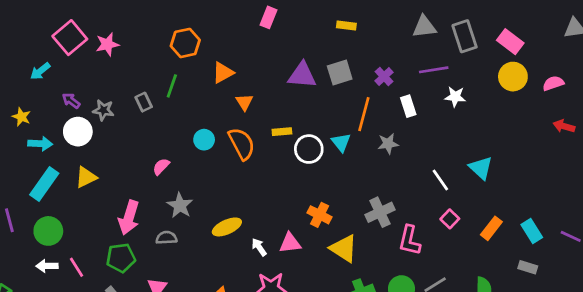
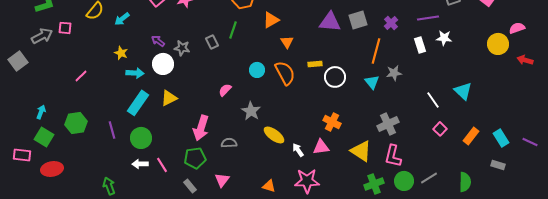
cyan arrow: (40, 71) -> (122, 19), moved
yellow circle: (513, 77) -> (498, 44), moved
white rectangle: (408, 106) -> (420, 45), moved
cyan triangle: (341, 142) -> (372, 82), moved
gray star: (180, 205) -> (251, 111), moved
orange cross: (320, 215) -> (332, 122), moved
yellow ellipse: (227, 227) -> (274, 135), turned 60
pink L-shape: (410, 240) -> (393, 156), moved

